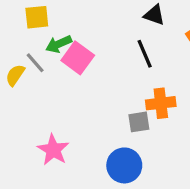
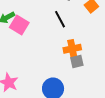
gray square: (139, 122) -> (77, 62), moved

